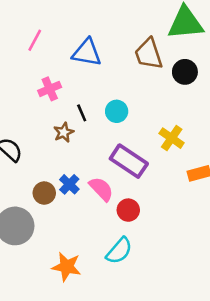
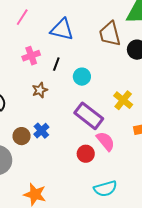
black line: (82, 113) -> (56, 64), moved, turned 40
pink semicircle: (101, 189) -> (106, 141), moved
cyan semicircle: (119, 251) -> (105, 189), moved, turned 30

